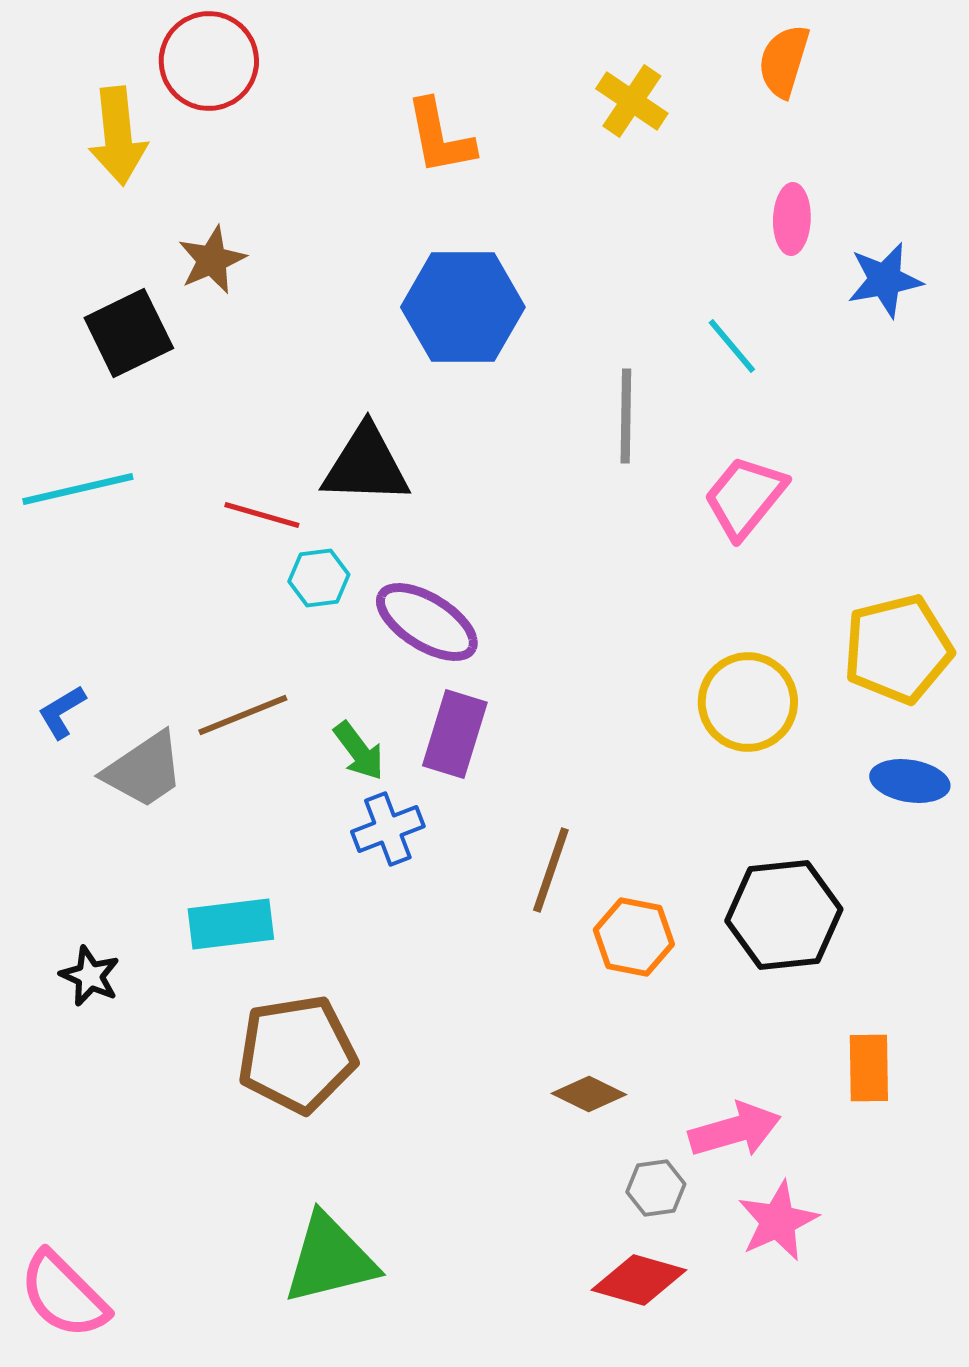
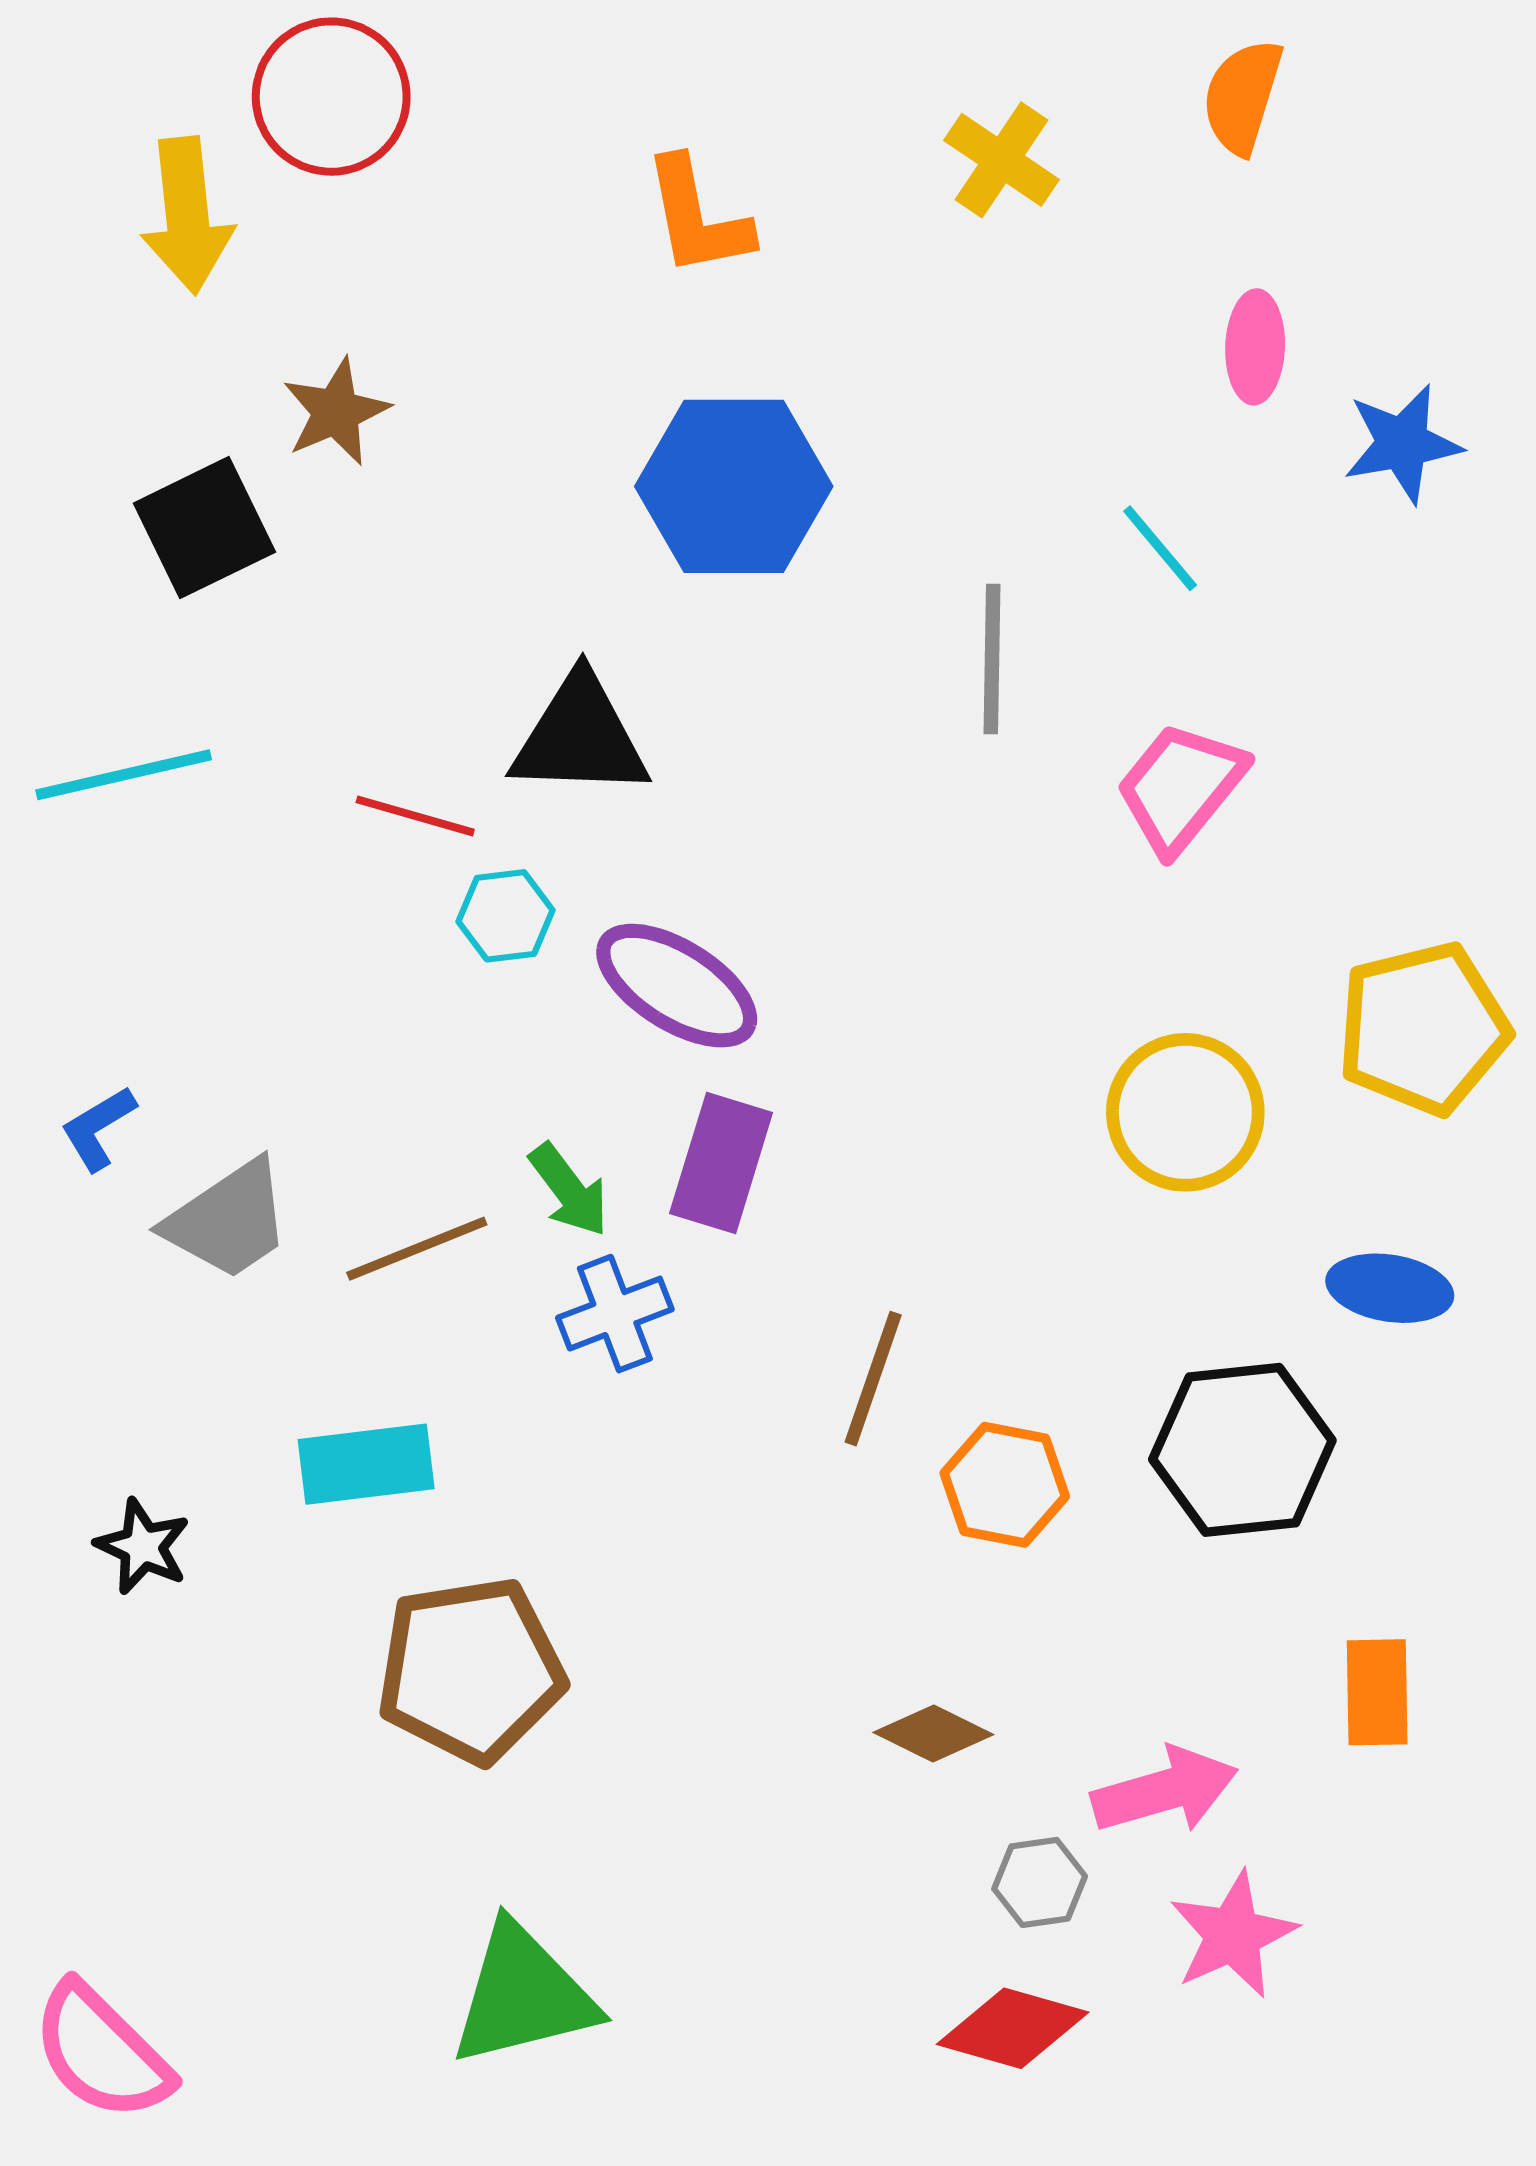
brown line: (243, 715) -> (417, 1249), moved
blue ellipse: (910, 781) -> (1390, 1288), moved

